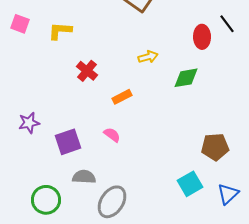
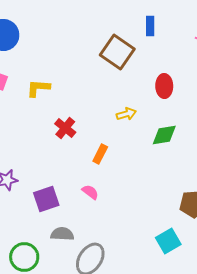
red ellipse: (202, 37) -> (164, 86), moved
orange rectangle: (122, 97) -> (100, 154), turned -36

